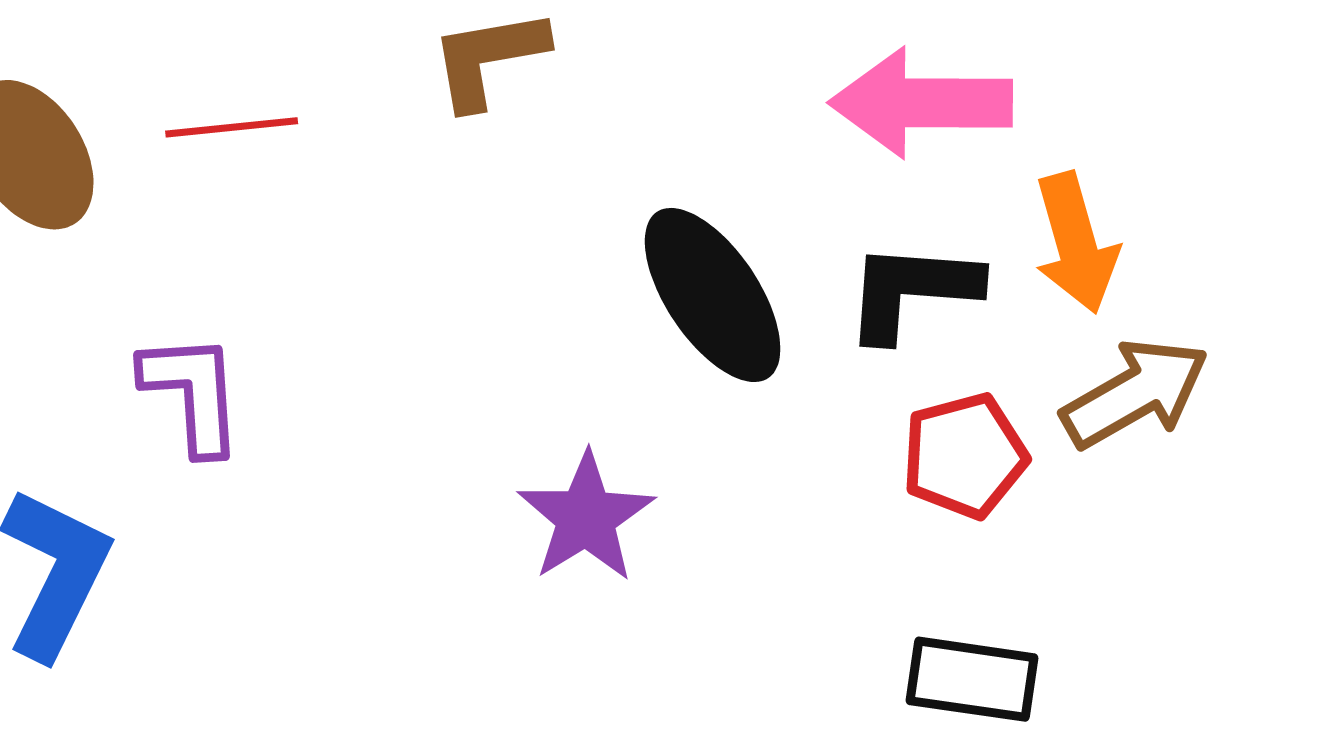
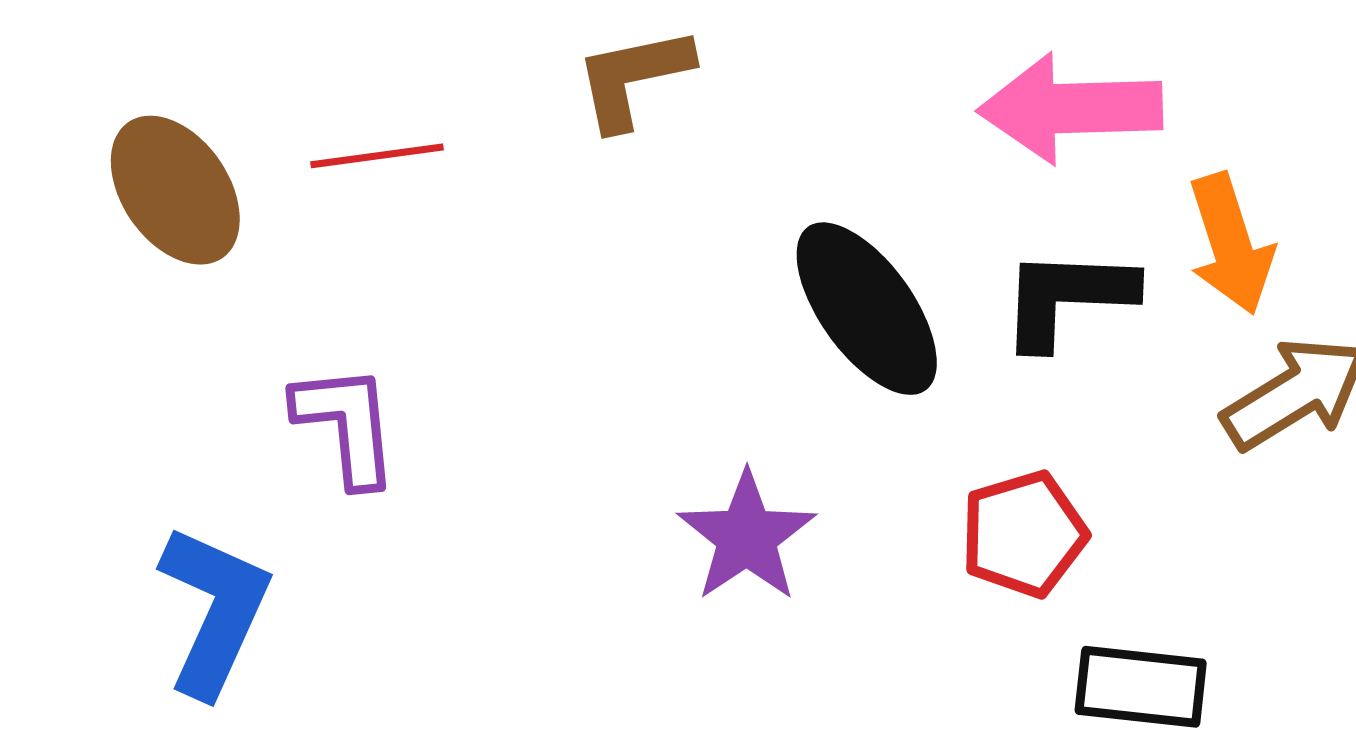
red pentagon: (965, 456) -> (1024, 534), moved

